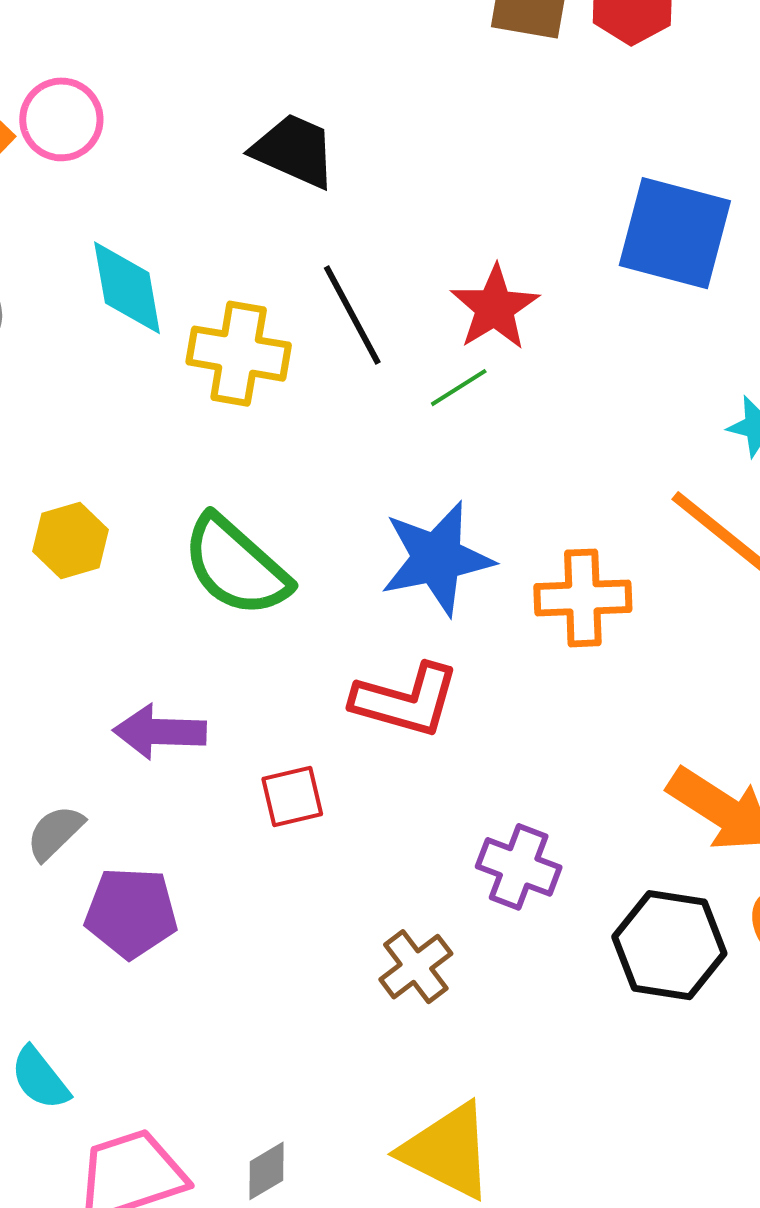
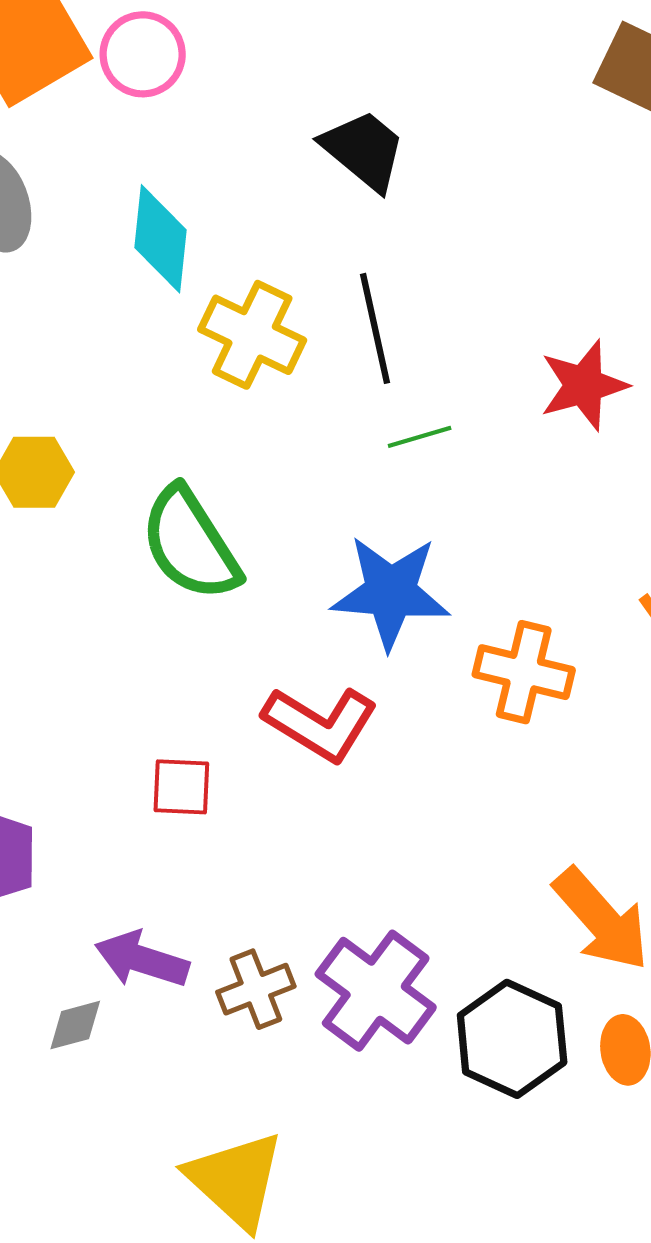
red star: (495, 308) -> (584, 385), moved
green line: (459, 388) -> (420, 437), moved
purple arrow: (160, 732) -> (142, 959), moved
purple cross: (519, 867) -> (376, 991), moved, size x1.4
gray diamond: (266, 1171) -> (75, 1025), moved

